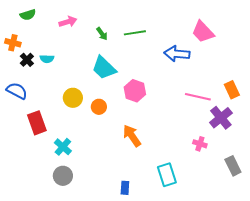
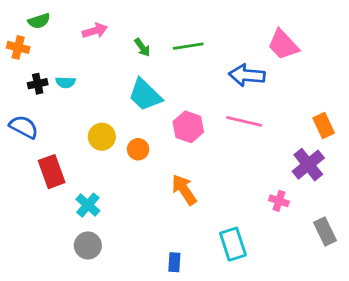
orange cross: (13, 43) -> (18, 47), moved
black cross: (27, 60) -> (38, 84), turned 32
pink line: (198, 97) -> (244, 121), moved

